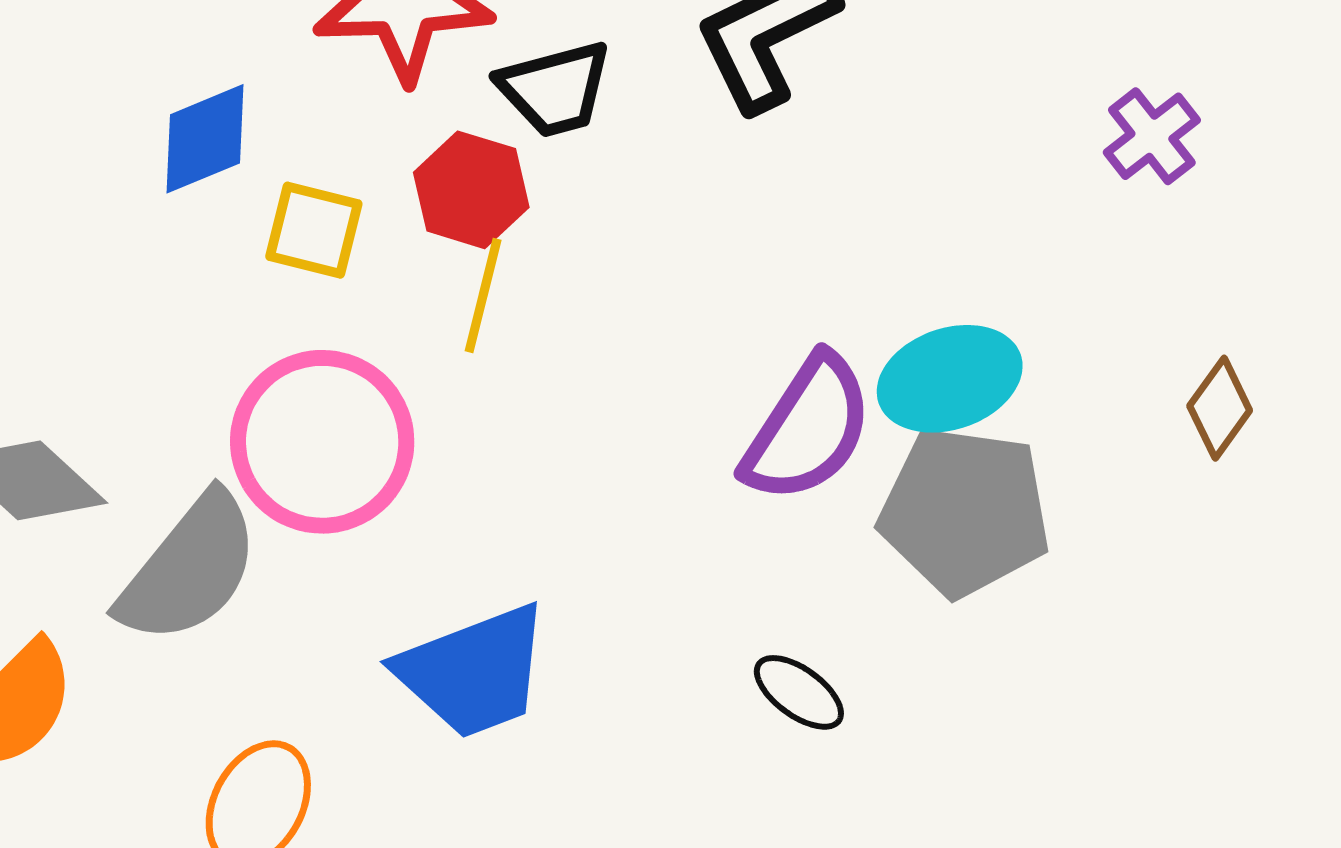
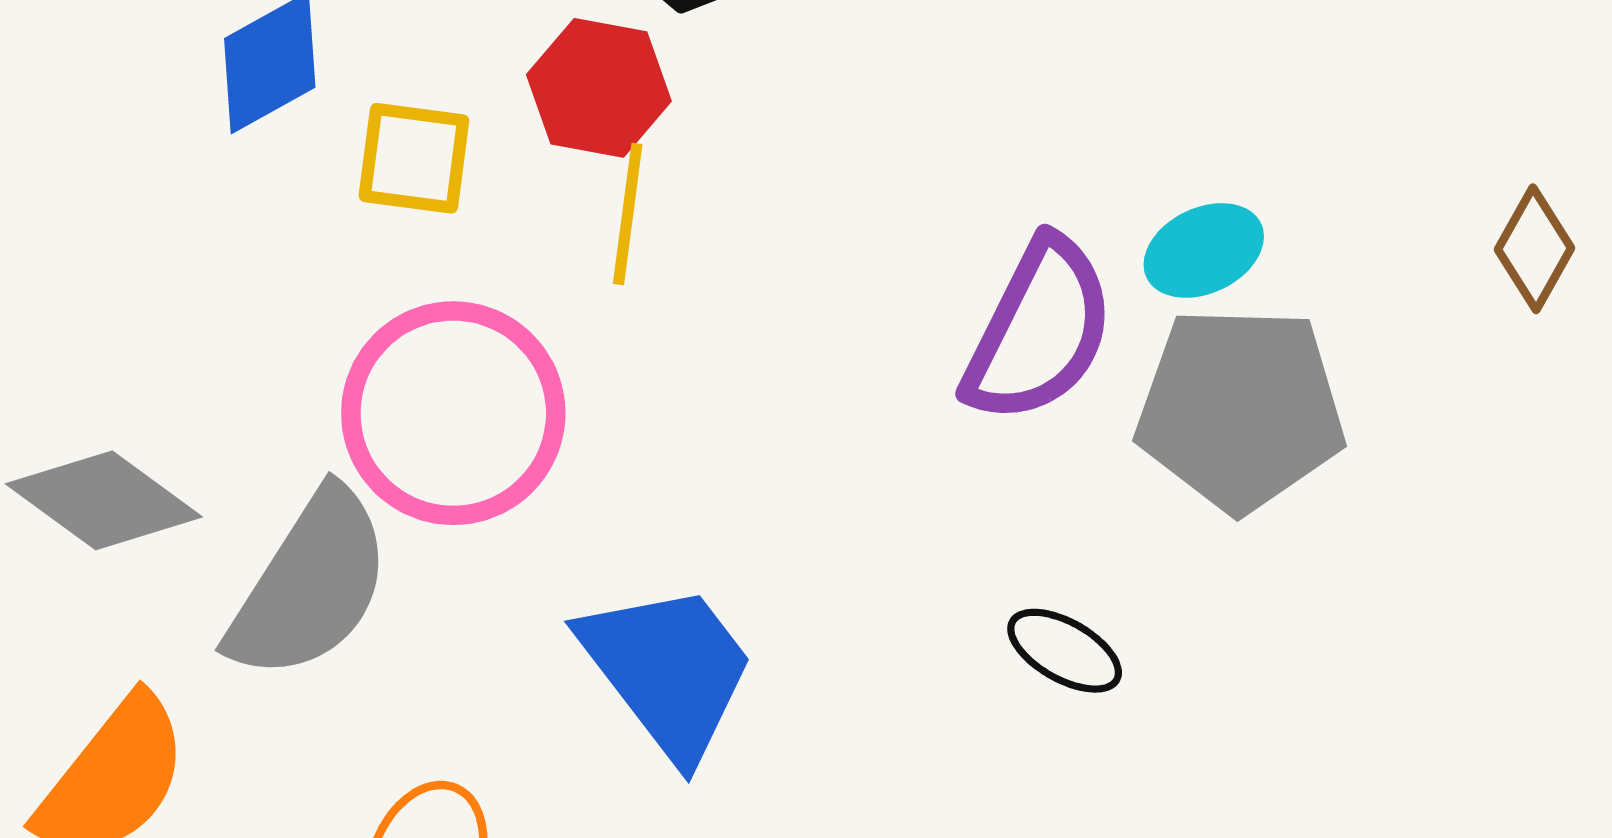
cyan ellipse: (950, 379) -> (1204, 250), size x0.7
blue trapezoid: (474, 672) -> (668, 670), turned -100

